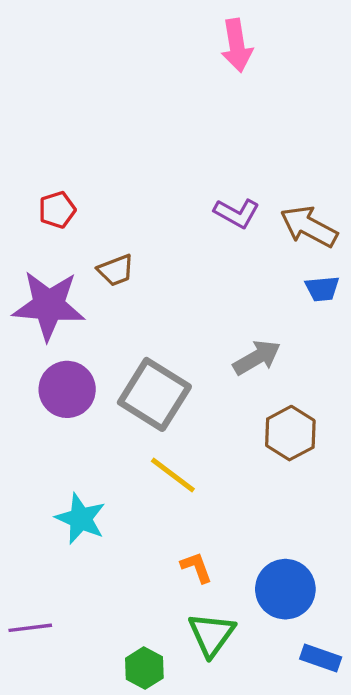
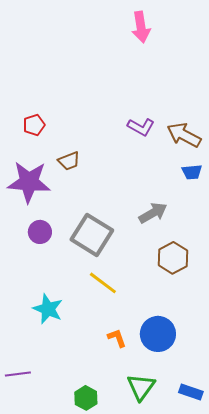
purple circle: (67, 389) -> (40, 232), size x0.7
blue circle: (285, 589) -> (158, 334), moved
green triangle: (211, 634) -> (141, 387), moved

